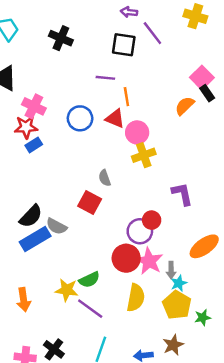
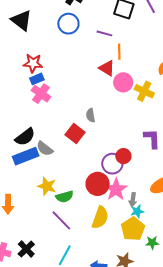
pink cross: (34, 106) -> (41, 94), moved
blue circle: (80, 118) -> (68, 24), moved
yellow cross: (144, 155) -> (144, 91), moved, turned 36
yellow star: (67, 290) -> (47, 186), moved

